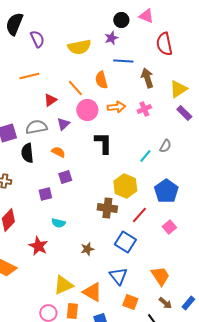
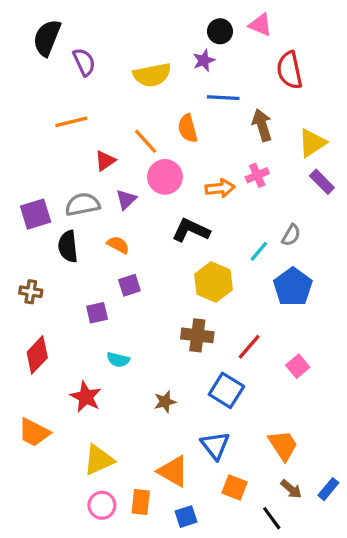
orange arrow: (116, 107) -> (220, 188), moved
black L-shape: (103, 143) -> (191, 230), turned -65
yellow hexagon: (125, 186) -> (214, 282), moved
blue pentagon: (166, 191) -> (293, 287), moved
yellow triangle: (63, 285) -> (99, 460), moved

